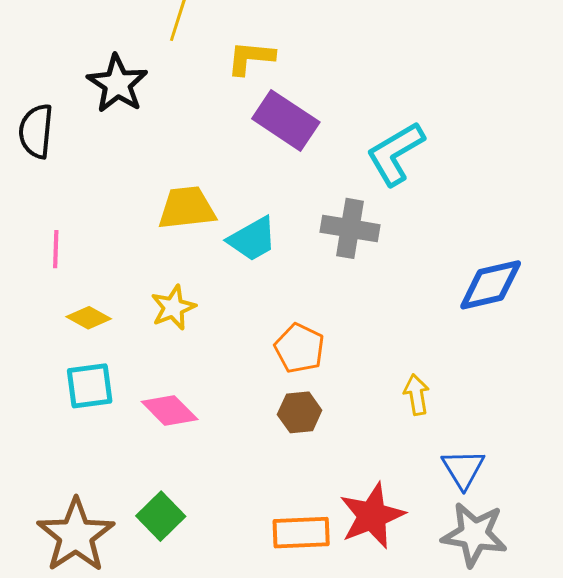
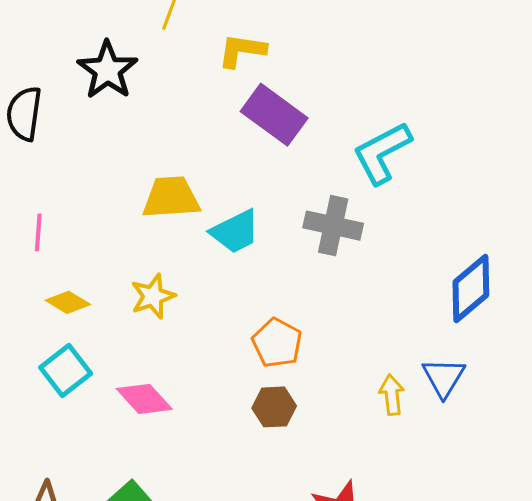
blue diamond: (491, 285) -> (471, 289), turned -30
cyan square: (90, 386) -> (66, 371), turned -33
blue triangle: (463, 469) -> (444, 377), moved

